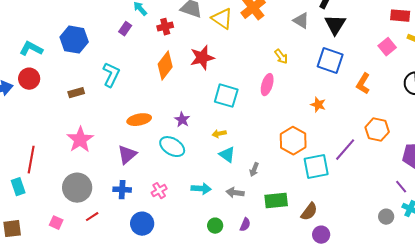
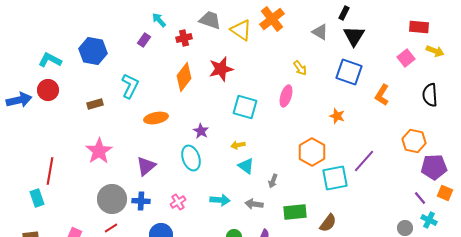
orange ellipse: (139, 120) -> (156, 118), moved
orange hexagon: (377, 130) -> (414, 141), moved
cyan ellipse: (172, 147) -> (191, 158), turned 40
gray circle: (77, 188) -> (112, 199), moved

